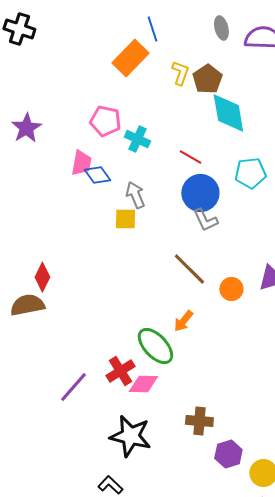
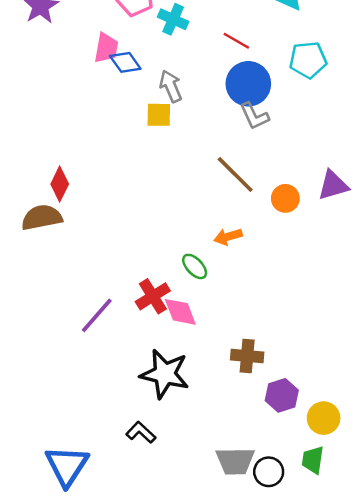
orange arrow: (183, 321) -> (228, 237), turned 35
green ellipse: (155, 346) -> (195, 266), size x0.6
pink diamond: (143, 384) -> (180, 312), turned 68

